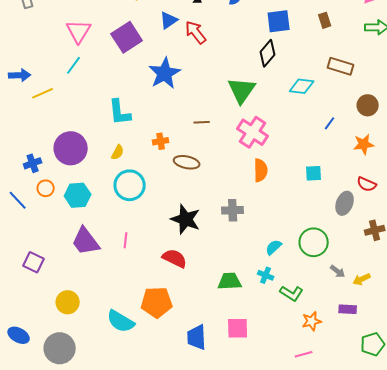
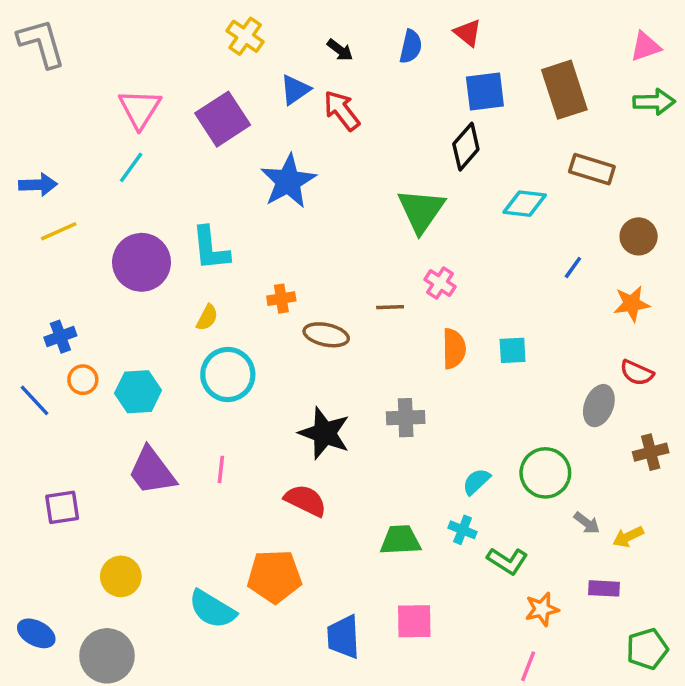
brown rectangle: (325, 20) -> (564, 90), size x2.0
yellow line: (43, 93) -> (59, 231), moved
brown line: (202, 122) -> (390, 307), moved
pink cross: (253, 132) -> (440, 283), size x0.6
purple circle: (71, 148) -> (142, 262), moved
cyan square: (314, 173) -> (513, 350), moved
purple square: (34, 262) -> (62, 507), turned -35
pink line: (304, 354) -> (528, 666), turned -54

